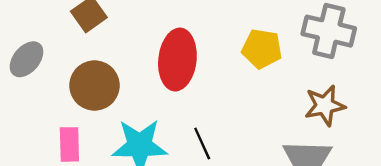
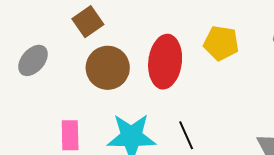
yellow pentagon: (262, 49) -> (221, 43), moved
brown circle: (95, 85) -> (108, 68), moved

